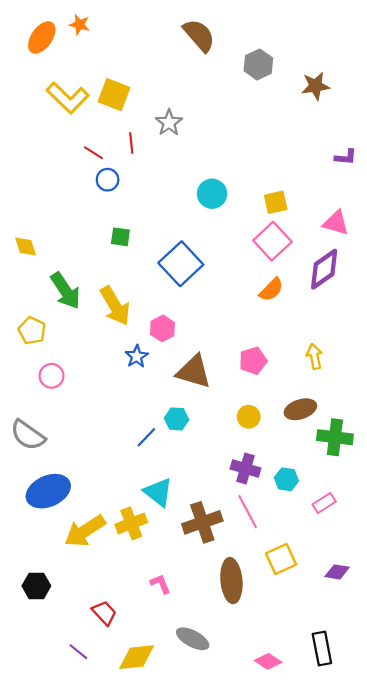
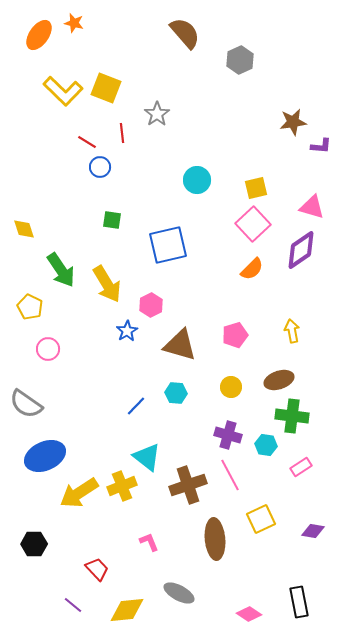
brown star: (316, 86) -> (293, 122), moved
blue square: (181, 264) -> (168, 245), turned 30
cyan hexagon: (176, 419) -> (176, 393), moved
green cross: (335, 437) -> (292, 416), moved

